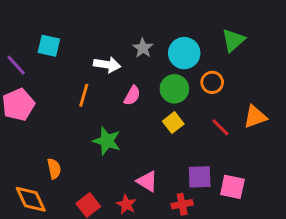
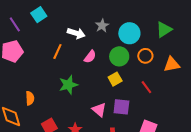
cyan square: (49, 46) -> (39, 15), turned 35
orange triangle: (255, 117) -> (172, 64), moved
green star: (107, 141) -> (68, 85), turned 30
purple square: (200, 177) -> (121, 107), moved
pink triangle: (147, 181) -> (99, 110), moved

